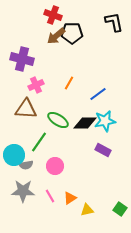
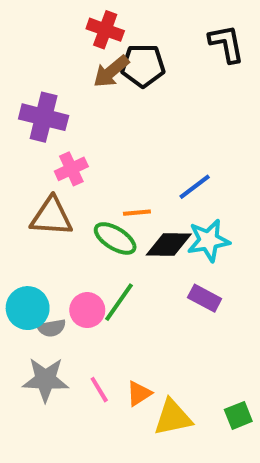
orange line: (69, 83) -> (137, 213), moved, turned 56
green line: (39, 142) -> (119, 302), moved
pink circle: (55, 166) -> (87, 310), moved
green square: (120, 209) -> (238, 415), turned 32
yellow triangle: (87, 210) -> (173, 417), size x1.5

